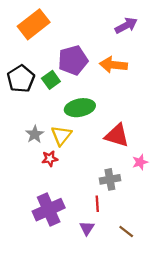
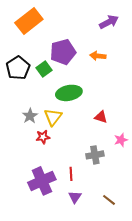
orange arrow: (113, 65) -> (98, 56), size x0.7
red triangle: (117, 135) -> (101, 117), size x0.6
red line: (97, 204) -> (71, 174), moved

